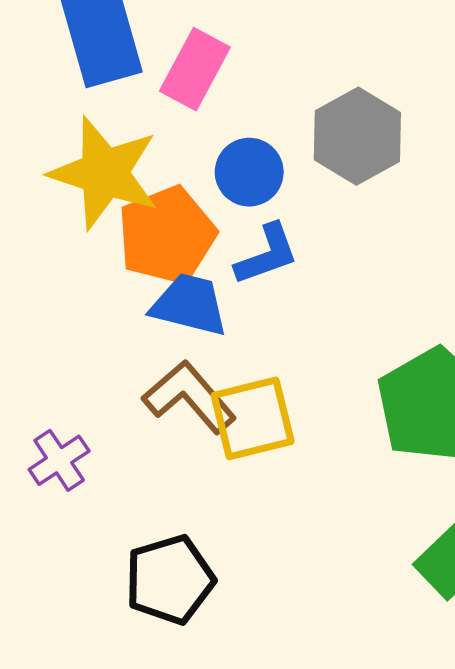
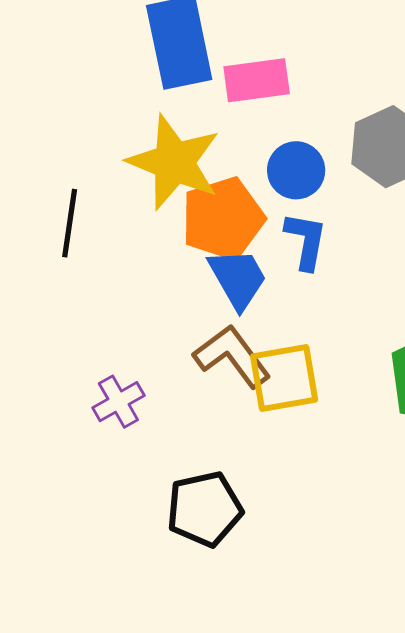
pink rectangle: (195, 69) -> (257, 80), turned 50
blue L-shape: (267, 254) -> (306, 241), turned -64
blue trapezoid: (189, 305) -> (238, 278), turned 42

